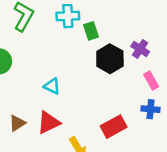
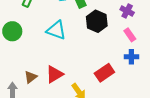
purple cross: (140, 49) -> (127, 11), moved
cyan triangle: (52, 86) -> (56, 30), moved, size x1.5

